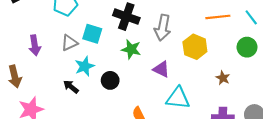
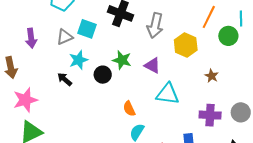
orange line: (218, 17) -> (209, 17), turned -60
cyan line: (251, 17) -> (241, 18), turned 35
green circle: (247, 47) -> (228, 36), moved
green star: (131, 49) -> (122, 60), moved

